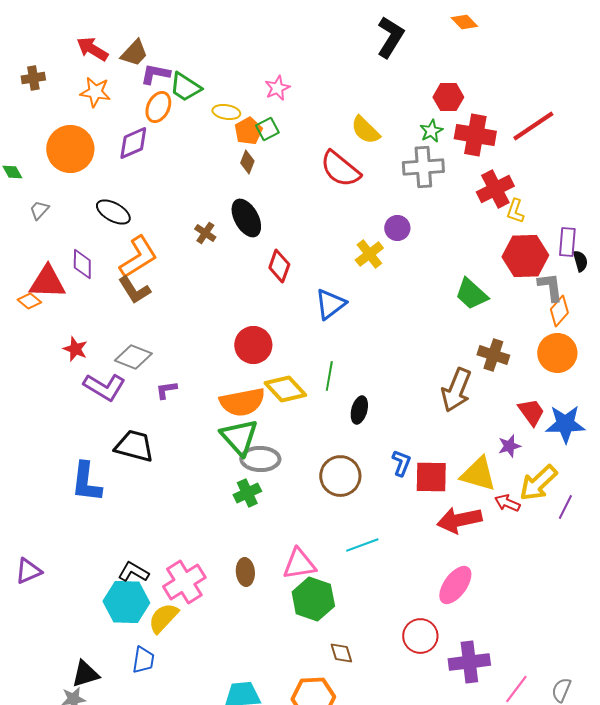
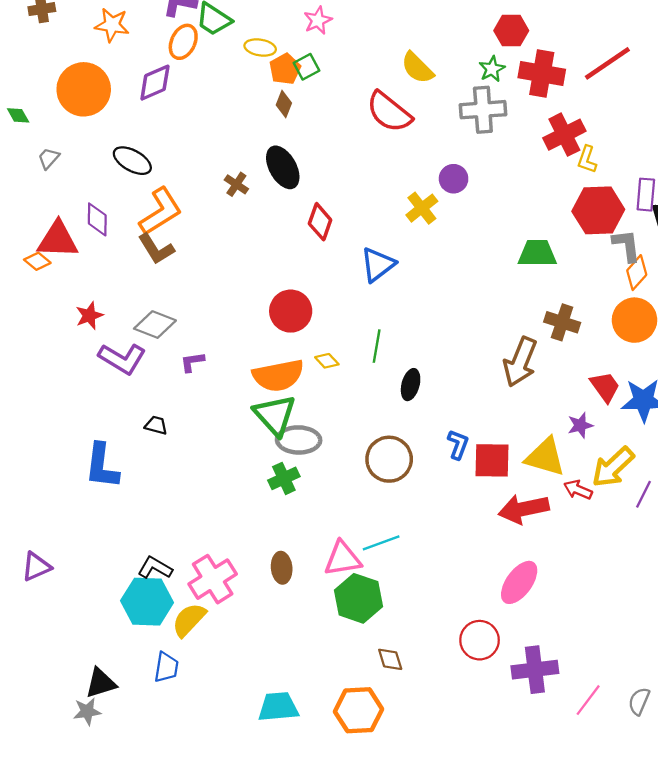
green trapezoid: (471, 294) -> (537, 253), turned 138
red star: (75, 349) -> (89, 316), turned 30
yellow diamond: (285, 389) -> (327, 361), size x0.5
black trapezoid: (134, 446) -> (156, 425), size x0.5
cyan line: (362, 545) -> (381, 543), moved

